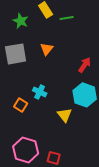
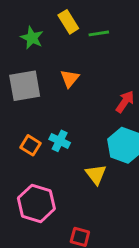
orange square: (21, 105) -> (31, 145), moved
pink hexagon: (26, 150) -> (36, 203), moved

